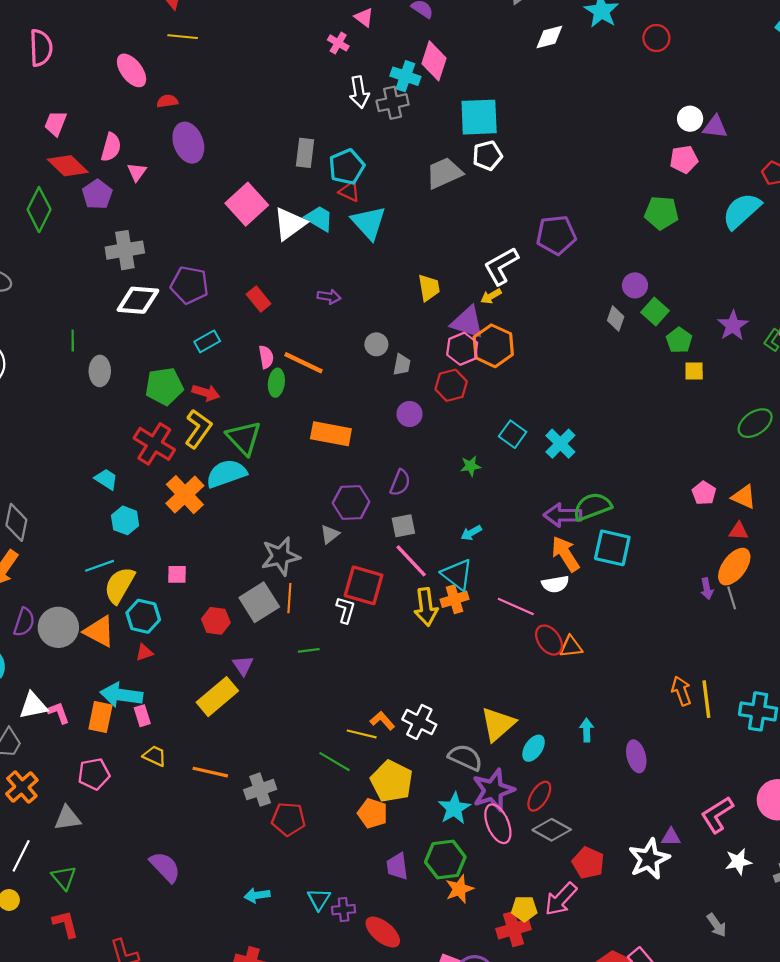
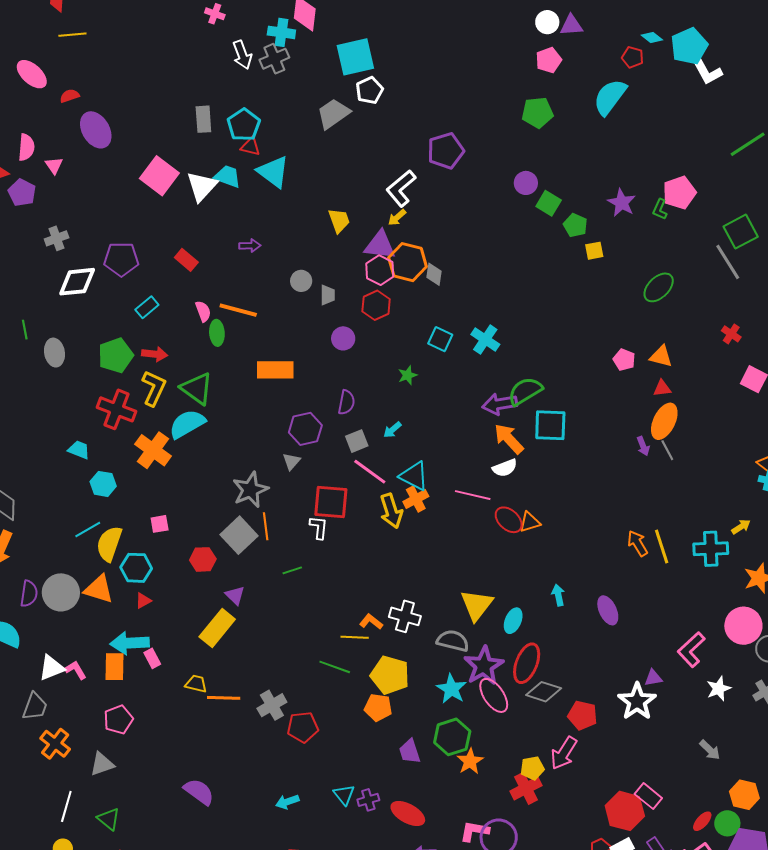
gray cross: (125, 250) -> (57, 238), size x0.7
gray diamond: (616, 319) -> (434, 274), moved
cyan arrow: (471, 533) -> (392, 430), moved
yellow trapezoid: (155, 756) -> (196, 684), moved
red ellipse: (539, 796) -> (527, 663), size x1.4

